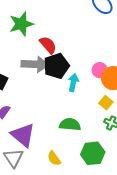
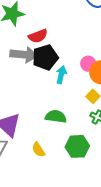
red semicircle: (48, 45) -> (38, 36), turned 108

